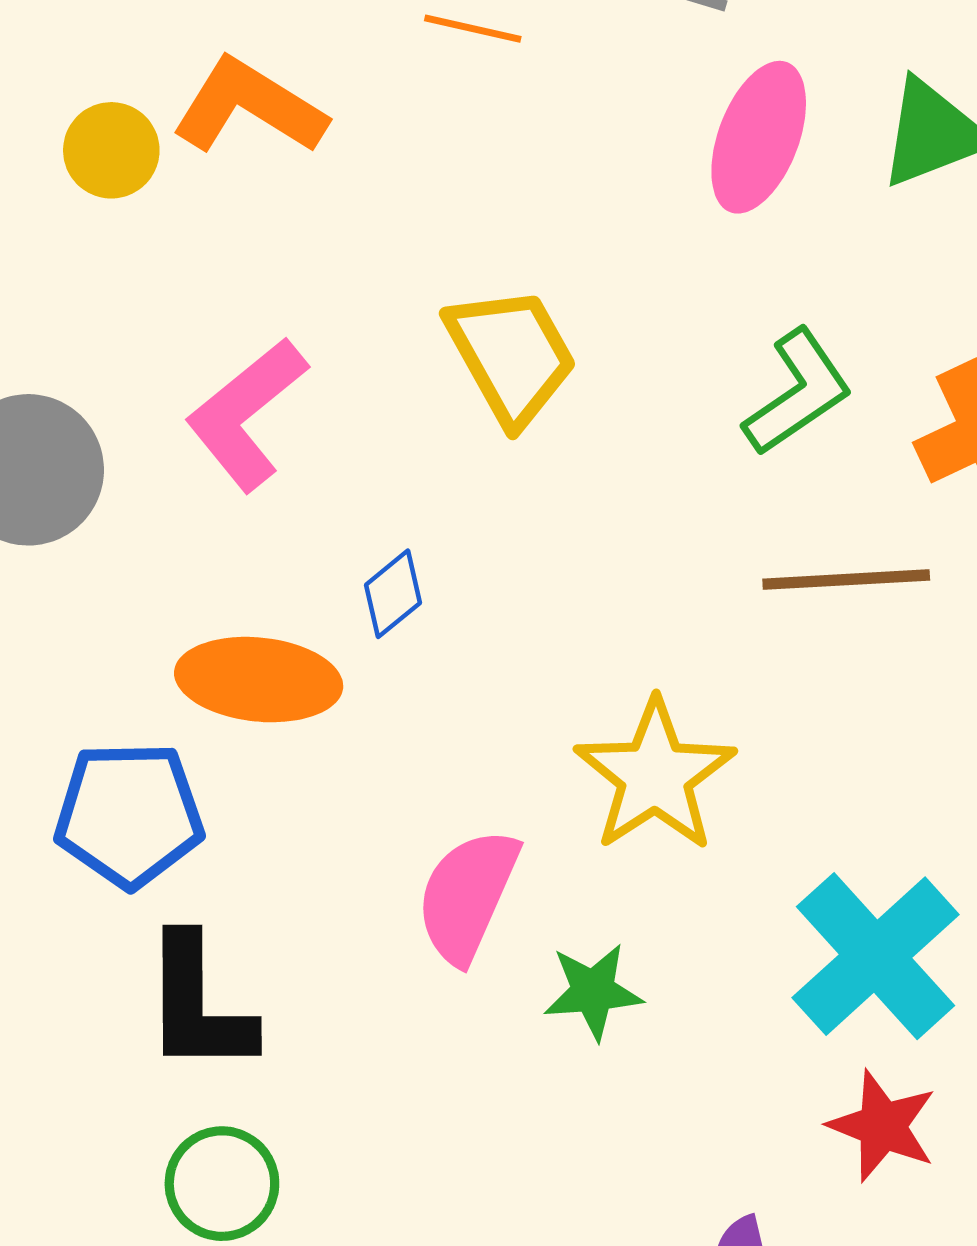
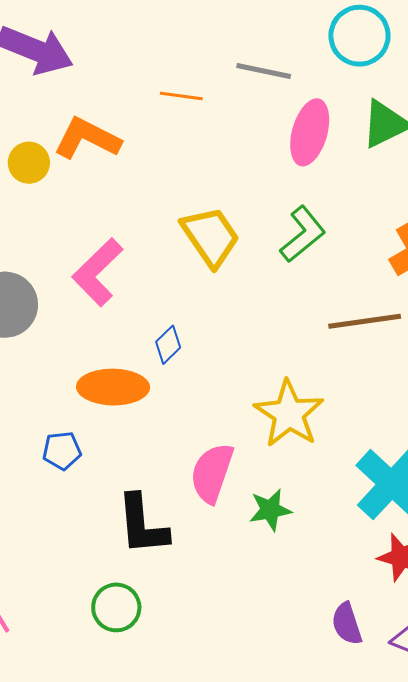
green L-shape: (798, 392) -> (303, 234), moved
blue pentagon: (129, 815) -> (62, 451), size x0.6
black L-shape: (198, 1004) -> (142, 525), moved

